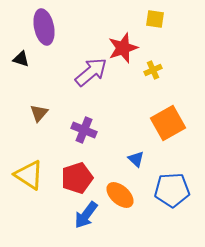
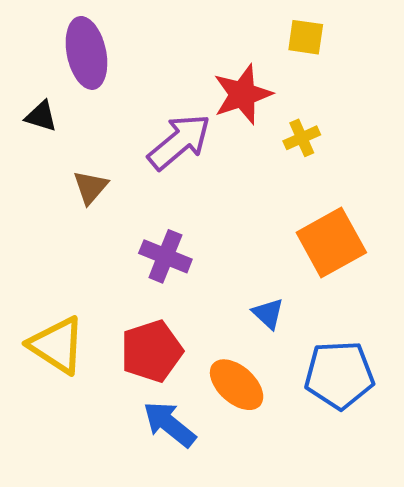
brown triangle: (39, 113) -> (90, 187), moved
blue arrow: (86, 215) -> (169, 424), turned 92

